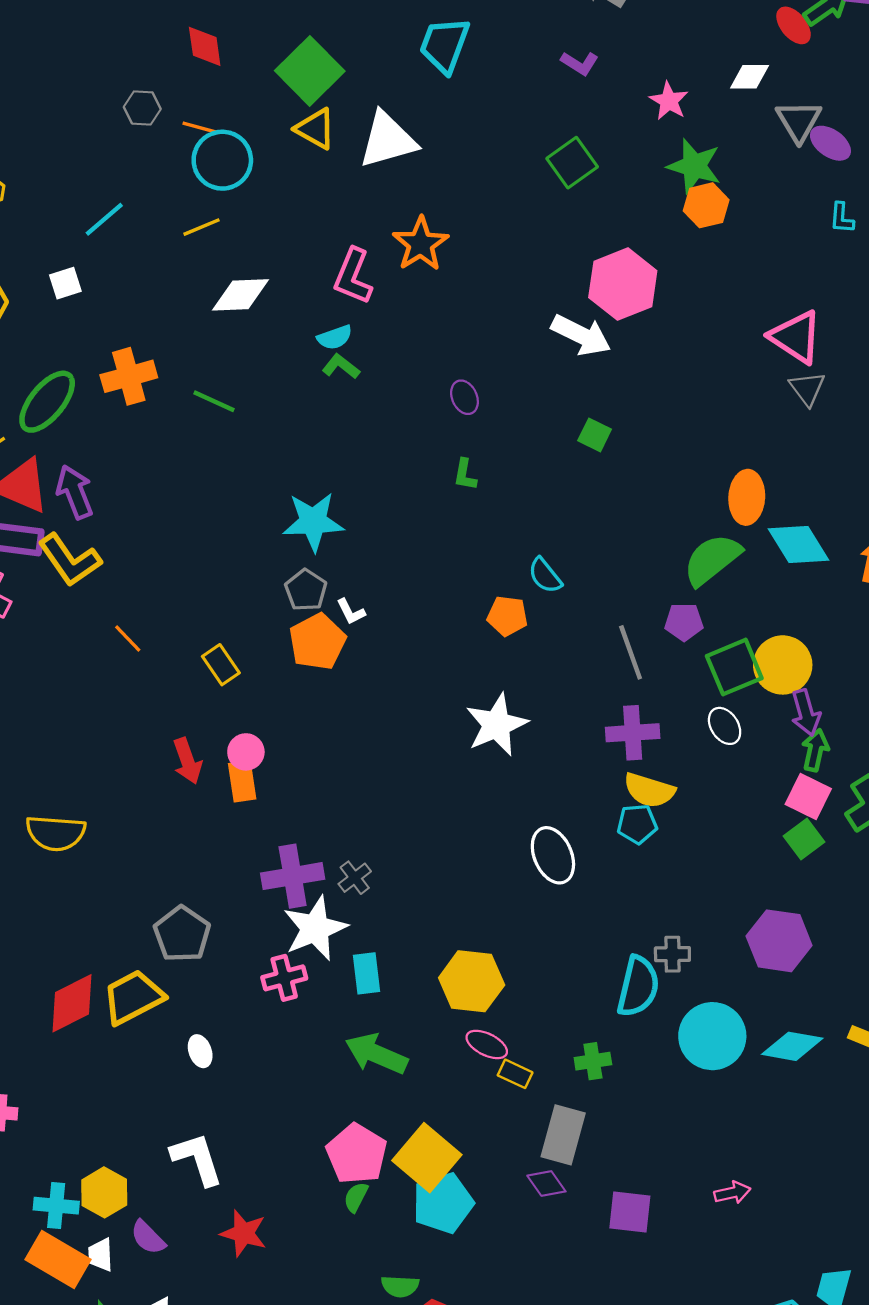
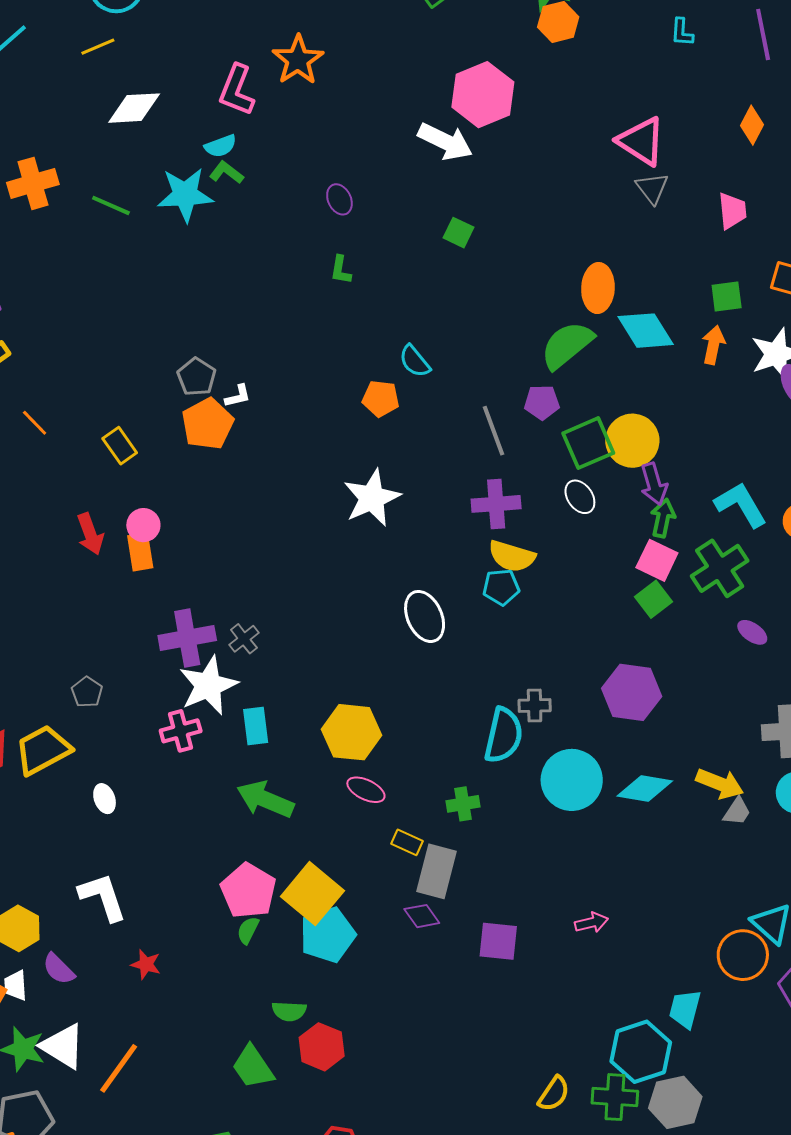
cyan star: (313, 522) -> (185, 195), moved
white L-shape: (351, 612) -> (238, 396), turned -76
gray pentagon: (182, 934) -> (87, 692), size x0.6
yellow rectangle: (515, 1074) -> (407, 842), moved
red star: (244, 1233) -> (146, 964), size x0.7

